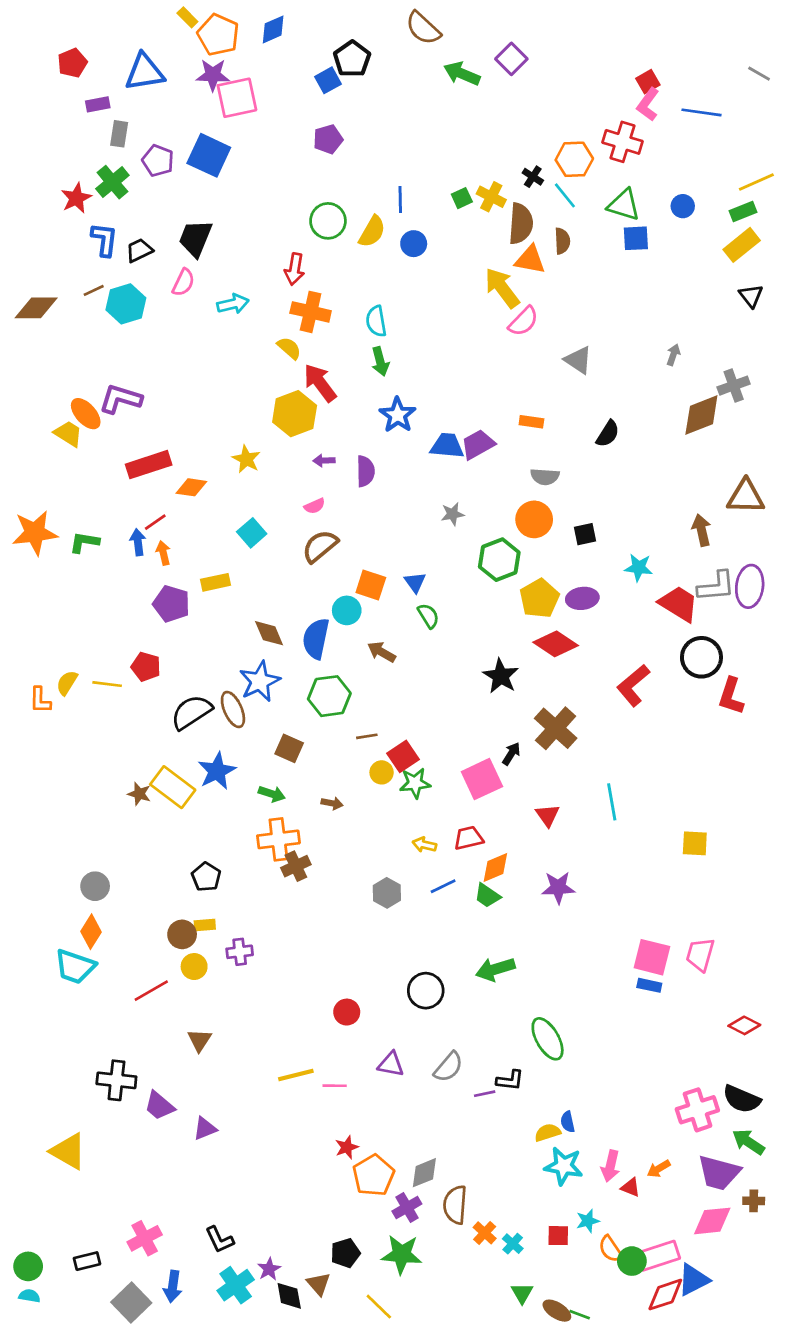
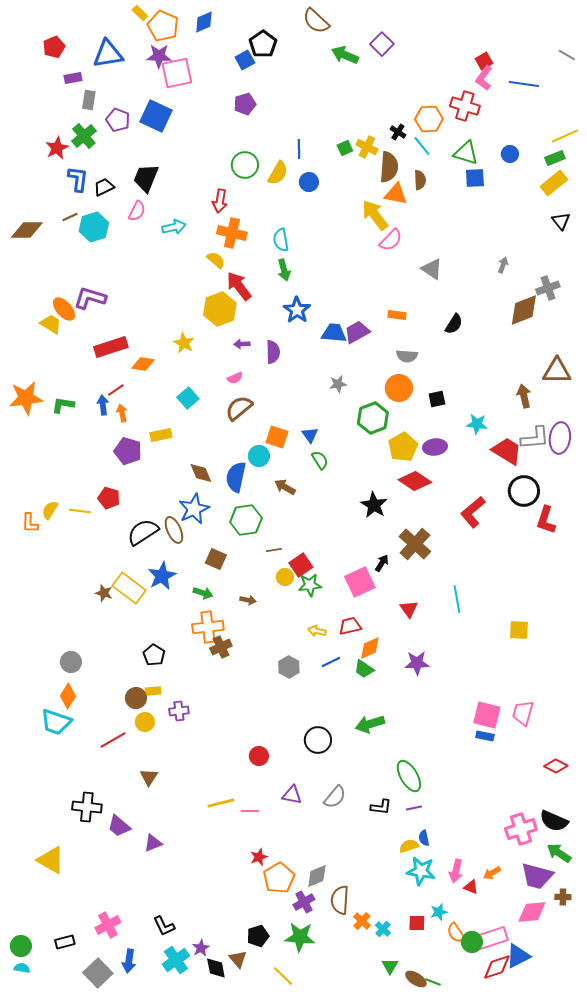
purple line: (485, 1094) -> (414, 808), moved

